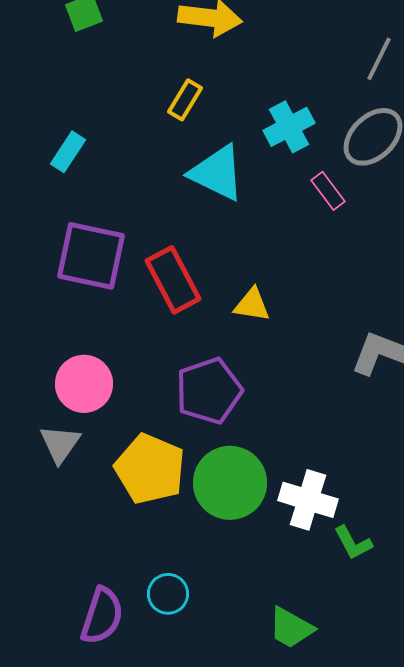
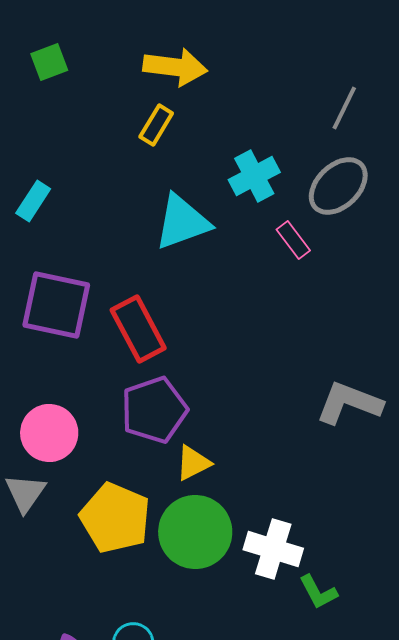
yellow rectangle: (185, 100) -> (156, 125), moved
cyan triangle: (217, 173) -> (182, 222), turned -46
yellow triangle: (252, 305) -> (193, 463), moved, turned -36
purple pentagon: (209, 391) -> (154, 410), moved

